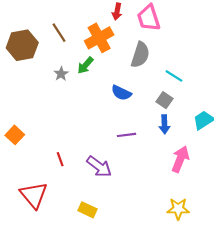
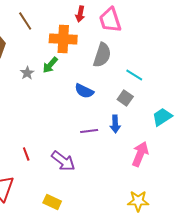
brown line: (59, 33) -> (25, 21), moved
orange cross: (99, 38) -> (63, 39), turned 32
blue arrow: (164, 124) -> (115, 124), moved

